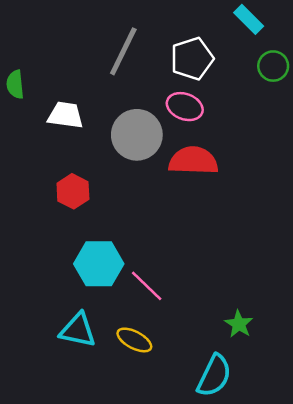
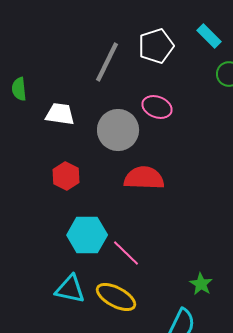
white pentagon: (192, 59) -> (156, 46), moved
red semicircle: (193, 161) -> (144, 178), moved
yellow ellipse: (134, 340) -> (116, 297), size x1.4

